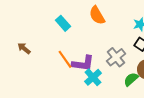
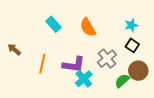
orange semicircle: (97, 15) -> (88, 27), moved
orange line: (65, 59) -> (42, 64), moved, turned 48

